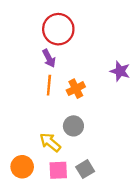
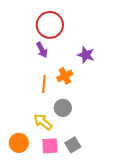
purple star: (120, 71) -> (86, 55), moved
orange line: (49, 85) -> (44, 84), moved

